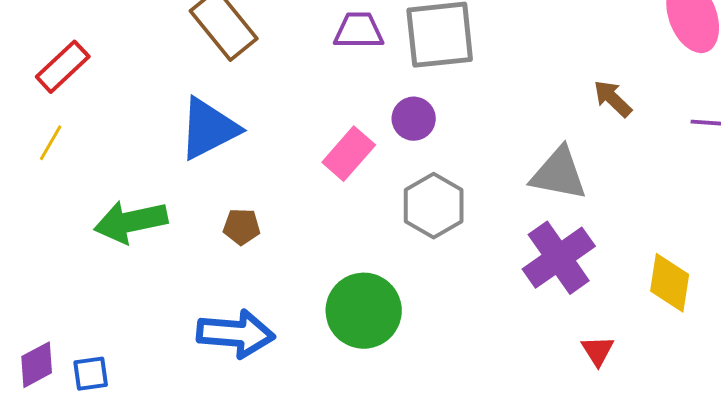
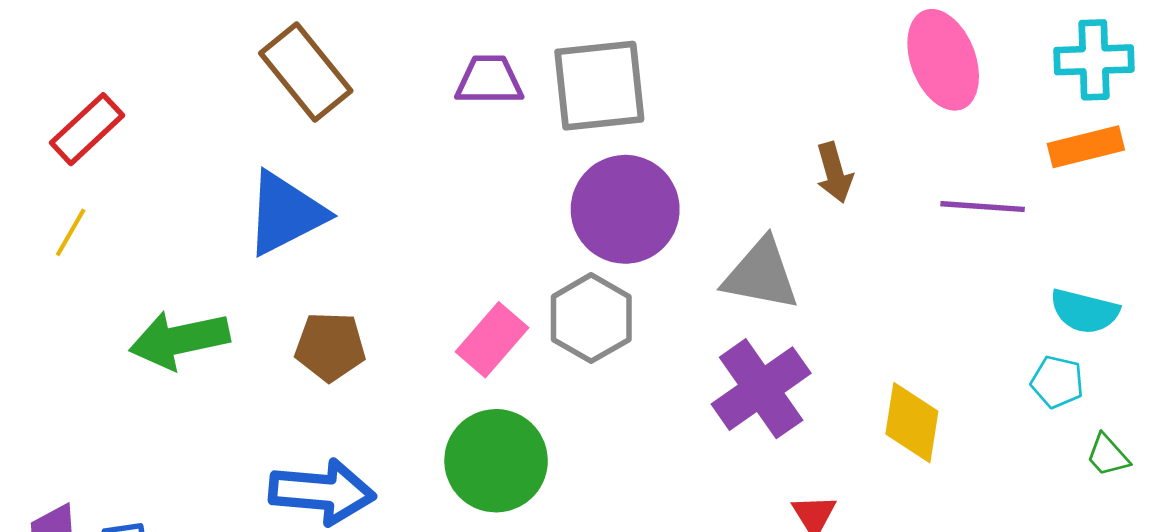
brown arrow: (613, 99) -> (834, 173), turned -150
purple circle: (414, 119) -> (625, 209), moved, size x1.8
pink rectangle: (349, 154) -> (492, 340), moved
brown pentagon: (242, 227) -> (330, 347), size x1.4

